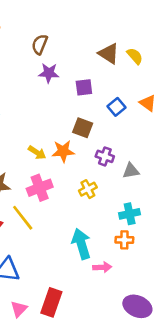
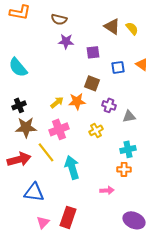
brown semicircle: (40, 44) -> (59, 19), turned -98
blue square: (117, 107) -> (118, 67), turned 32
yellow arrow: (37, 153) -> (57, 102), turned -72
cyan arrow: (81, 244) -> (72, 167), moved

